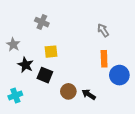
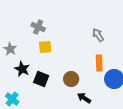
yellow square: (51, 52) -> (45, 47), moved
brown circle: (68, 91) -> (71, 79), moved
cyan cross: (15, 95) -> (12, 99), turned -32

